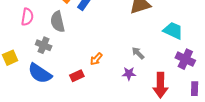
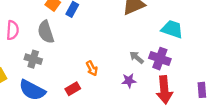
orange arrow: (96, 59) -> (92, 68), turned -64
purple cross: (185, 59) -> (160, 59), moved

